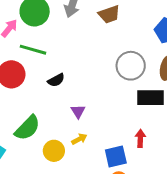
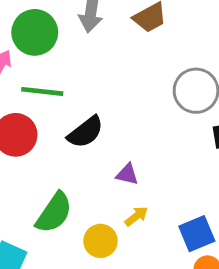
black semicircle: (56, 80) -> (85, 132), size x1.4
purple triangle: (78, 111) -> (127, 174), turned -35

